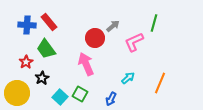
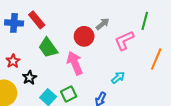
green trapezoid: (46, 49) -> (48, 48), moved
orange line: (160, 83) -> (156, 59), moved
green square: (80, 94) -> (69, 94), turned 35

